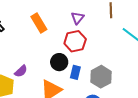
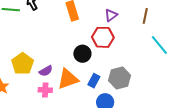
purple semicircle: (21, 71) -> (46, 71), moved
blue rectangle: (75, 72) -> (94, 81), moved

